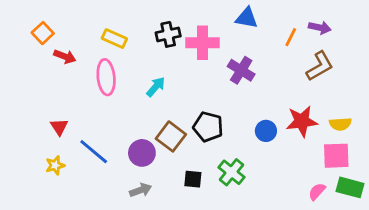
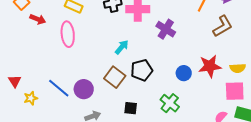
cyan arrow: (156, 87) -> (122, 47), moved
red triangle: (59, 127) -> (15, 81), moved
black pentagon: (208, 127) -> (142, 70), turned -30
purple circle: (142, 153) -> (84, 89), moved
green cross: (232, 172) -> (170, 103), moved

